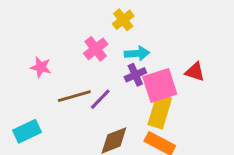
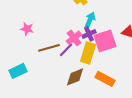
pink cross: (96, 49) -> (74, 38), moved
cyan arrow: (137, 53) -> (90, 20), turned -63
yellow rectangle: (160, 111) -> (88, 53), moved

